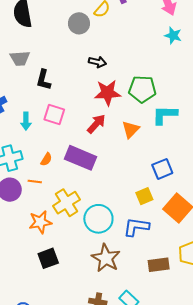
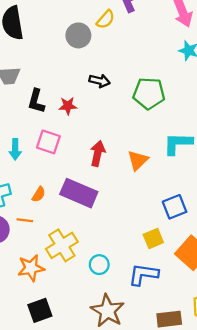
green pentagon: (142, 89) -> (149, 93), moved
red star: (107, 93) -> (68, 106), moved, size x0.6
red arrow: (96, 124) -> (98, 153), turned -30
cyan circle: (98, 219) -> (99, 265), size x0.6

